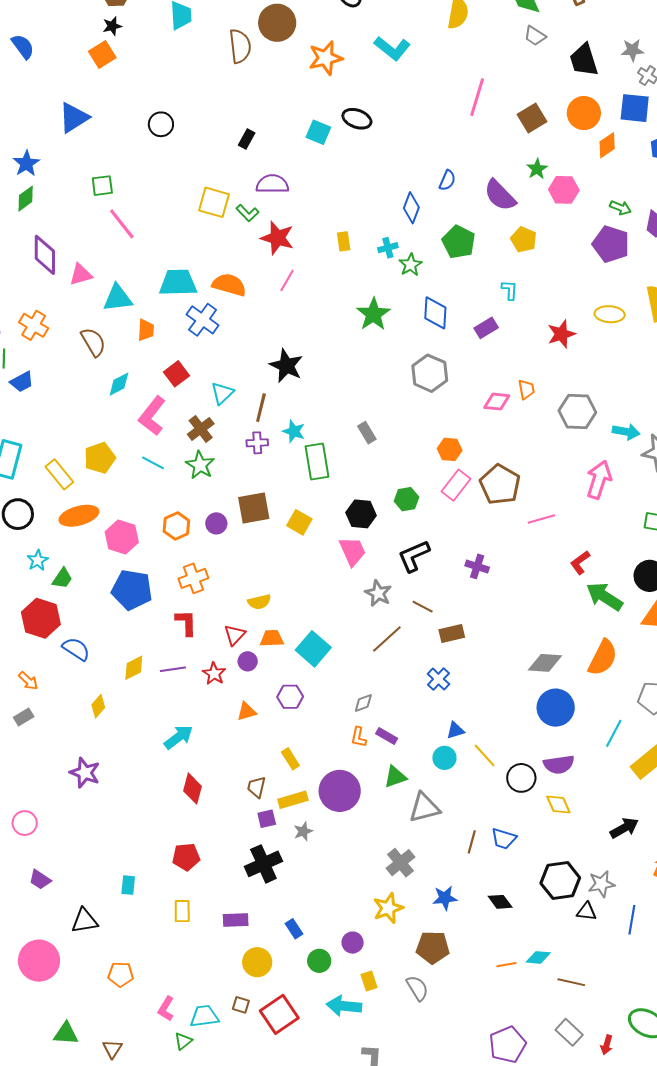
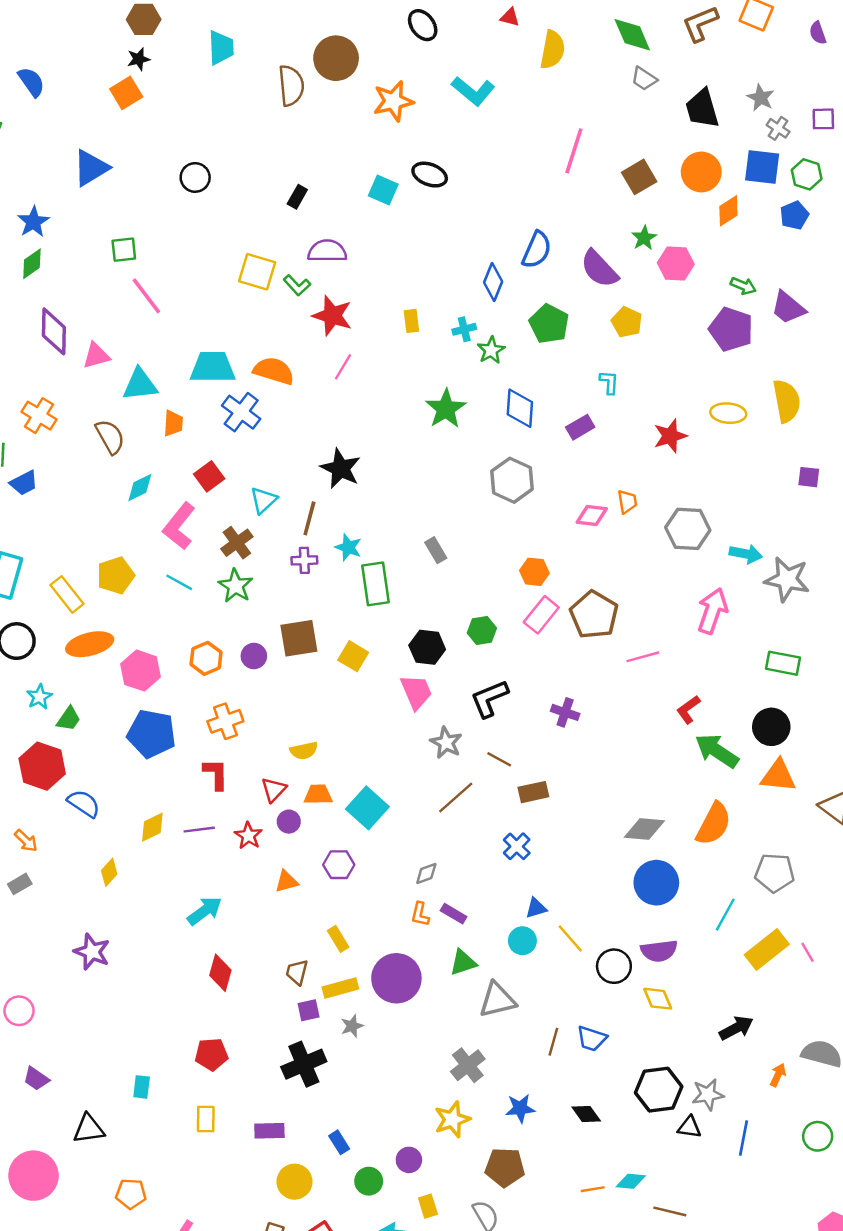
gray star: (632, 50) -> (761, 98), turned 30
blue semicircle: (447, 180) -> (537, 250), size x1.5

